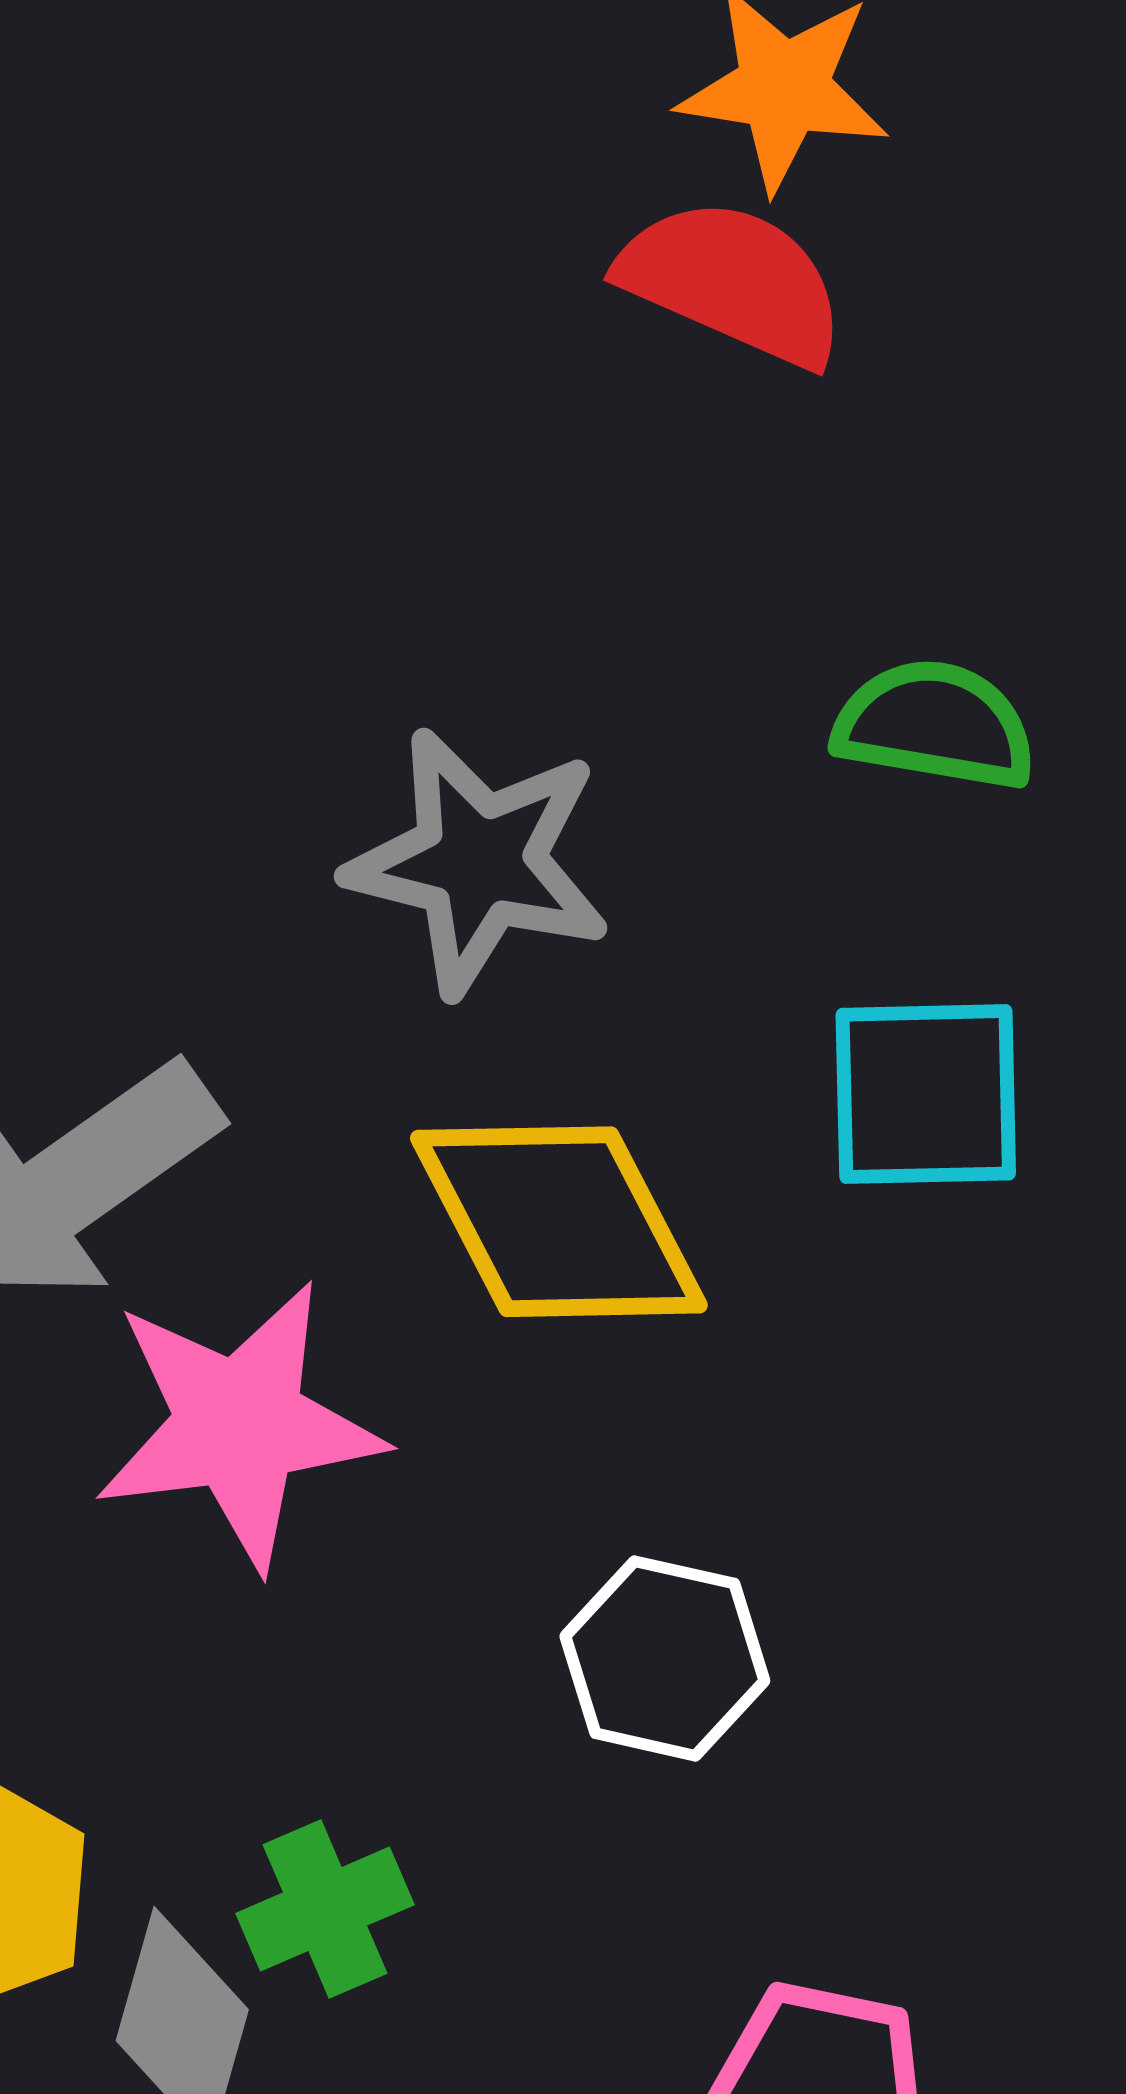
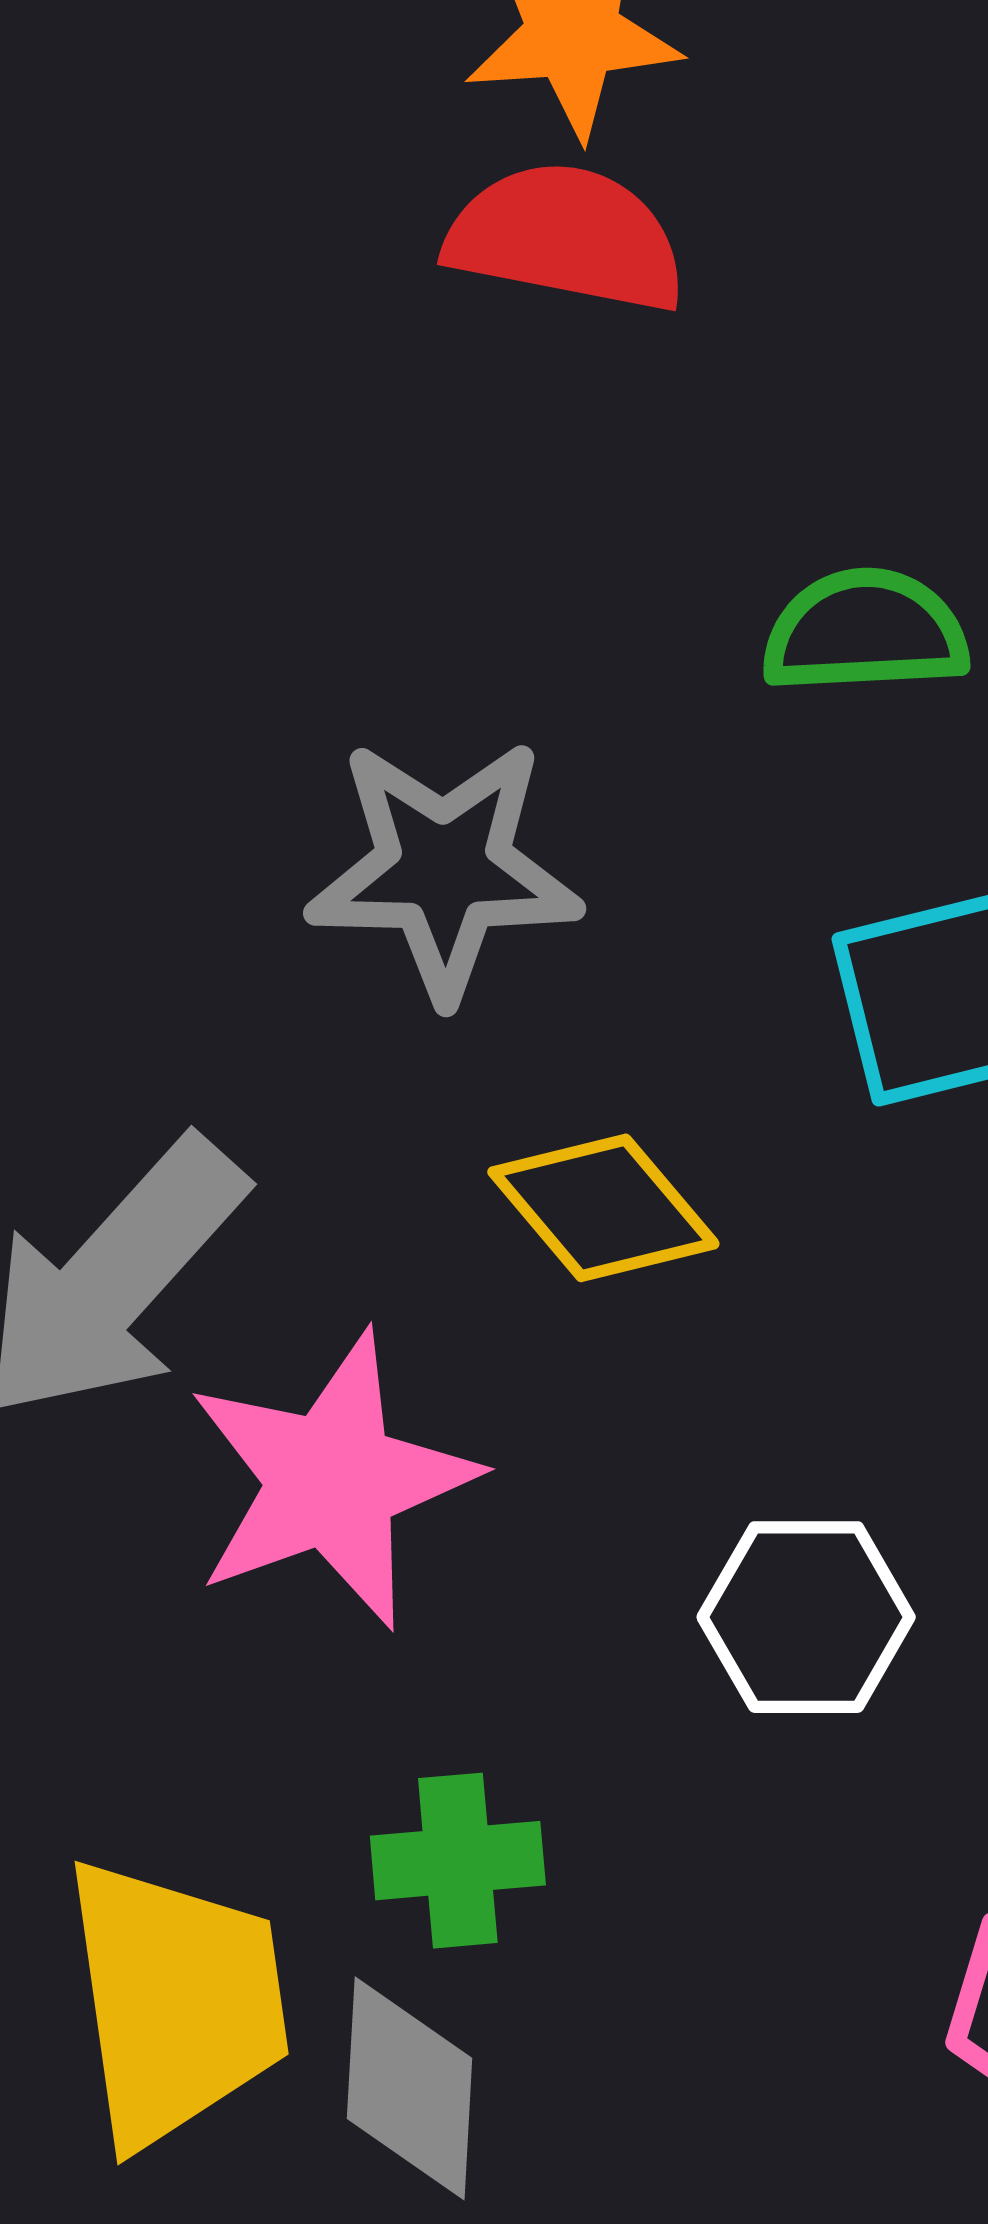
yellow diamond: (559, 1222) -> (603, 1208), size x0.7
green cross: (325, 1909) -> (458, 1861), moved, turned 31

